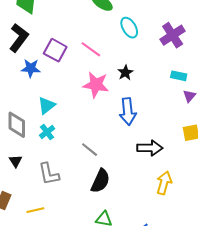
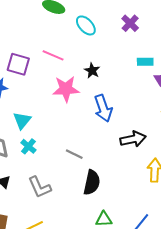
purple cross: (173, 35) -> (130, 23), size x0.7

